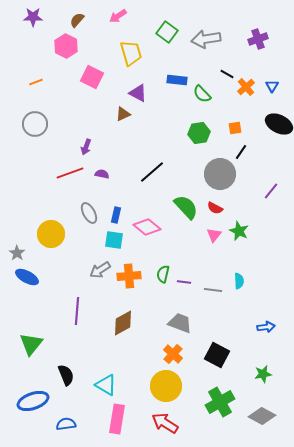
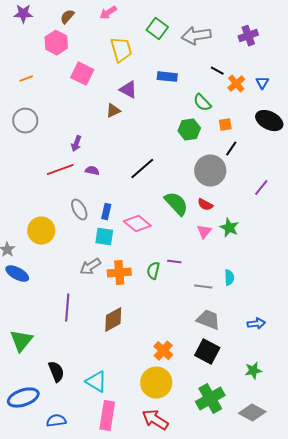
green semicircle: (202, 94) -> (202, 103), moved
purple line: (184, 282) -> (174, 262), moved
gray trapezoid: (180, 323) -> (208, 320), moved

